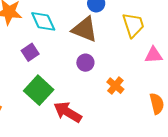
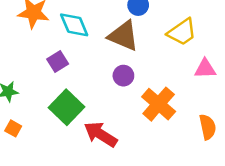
yellow trapezoid: (133, 25) -> (182, 32), turned 72
orange cross: (115, 86) -> (159, 104), size x1.6

